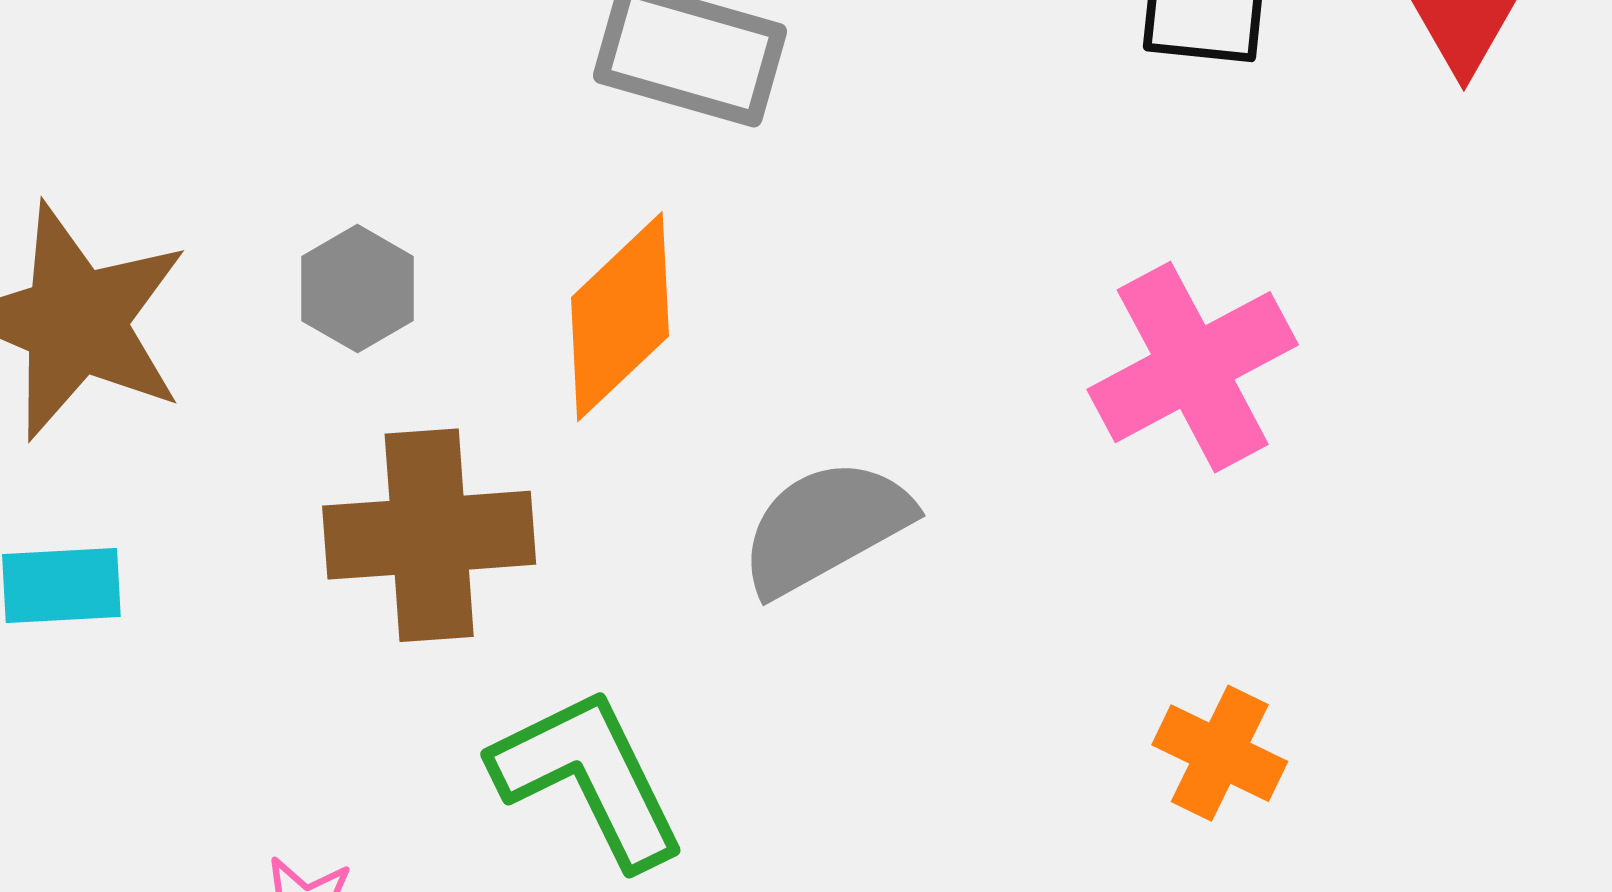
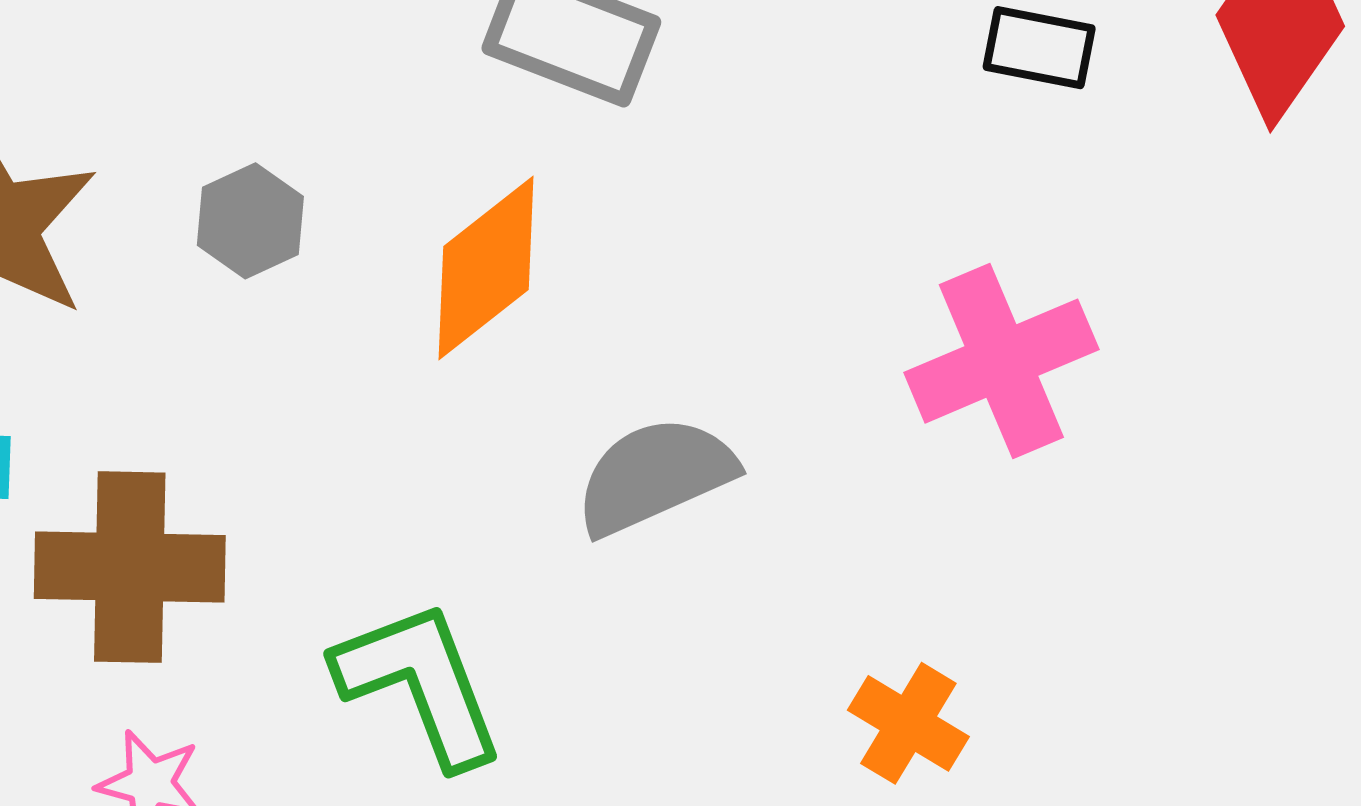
brown cross: (429, 535) -> (130, 567), moved
orange cross: (1220, 753) -> (908, 723), moved

